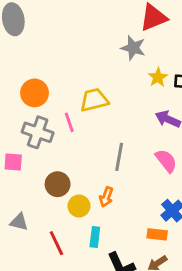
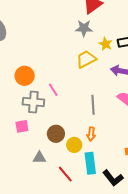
yellow trapezoid: (94, 100) -> (86, 59), moved
gray triangle: (19, 222) -> (39, 158), moved
cyan rectangle: (95, 237) -> (90, 163), size x1.5

